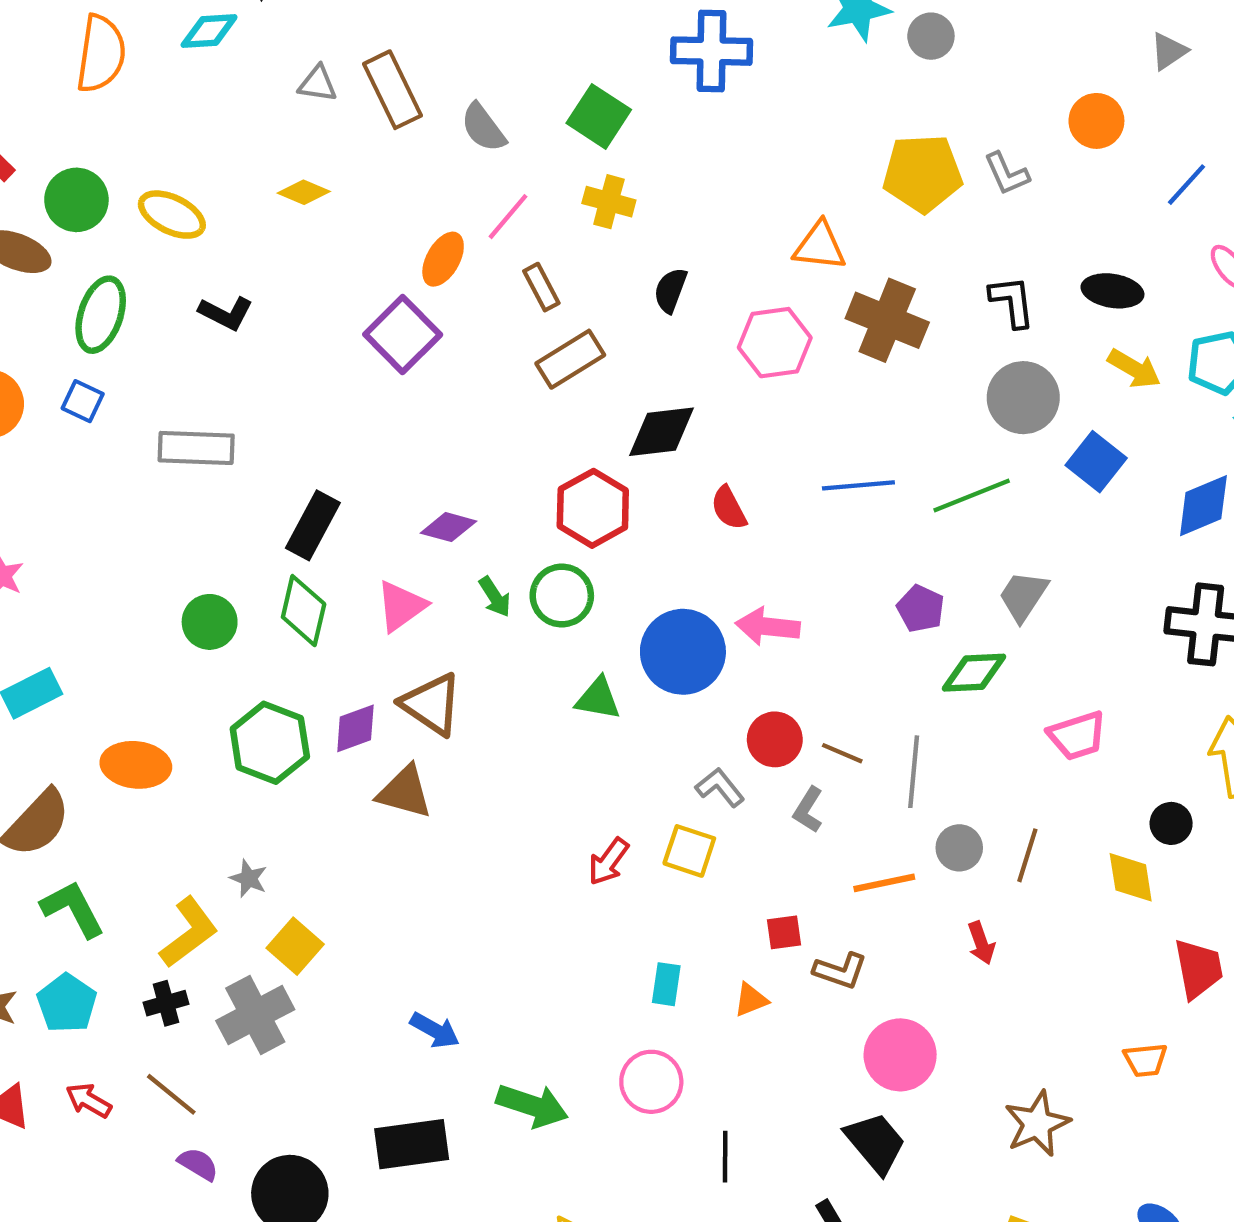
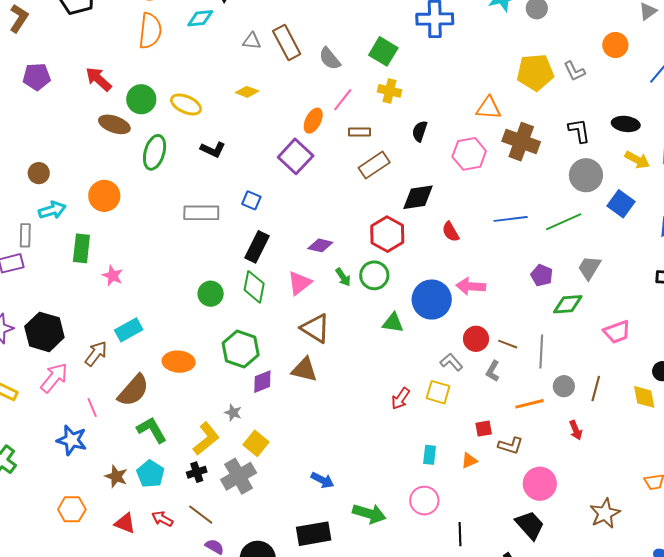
brown rectangle: (541, 287) -> (359, 132), turned -60
blue square: (83, 401) -> (251, 200), moved
purple diamond: (355, 728) -> (262, 382), moved

